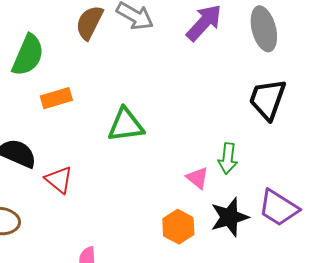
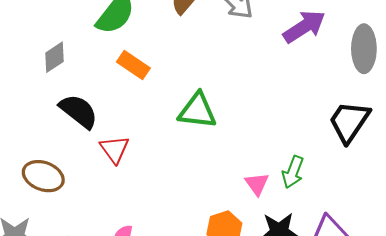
orange rectangle: (56, 98) -> (133, 65), turned 36

